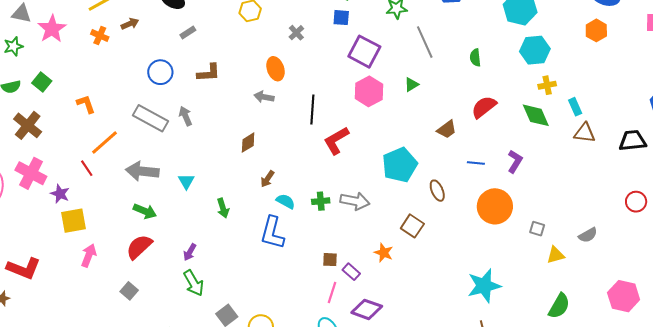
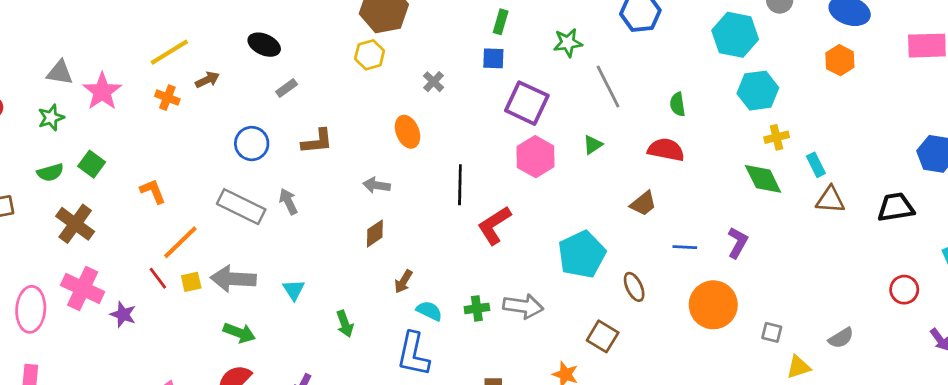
gray arrow: (264, 97) -> (377, 185), moved
red semicircle: (484, 107) -> (666, 150), moved, turned 52
yellow square: (73, 221) -> (191, 282), moved, size x0.6

